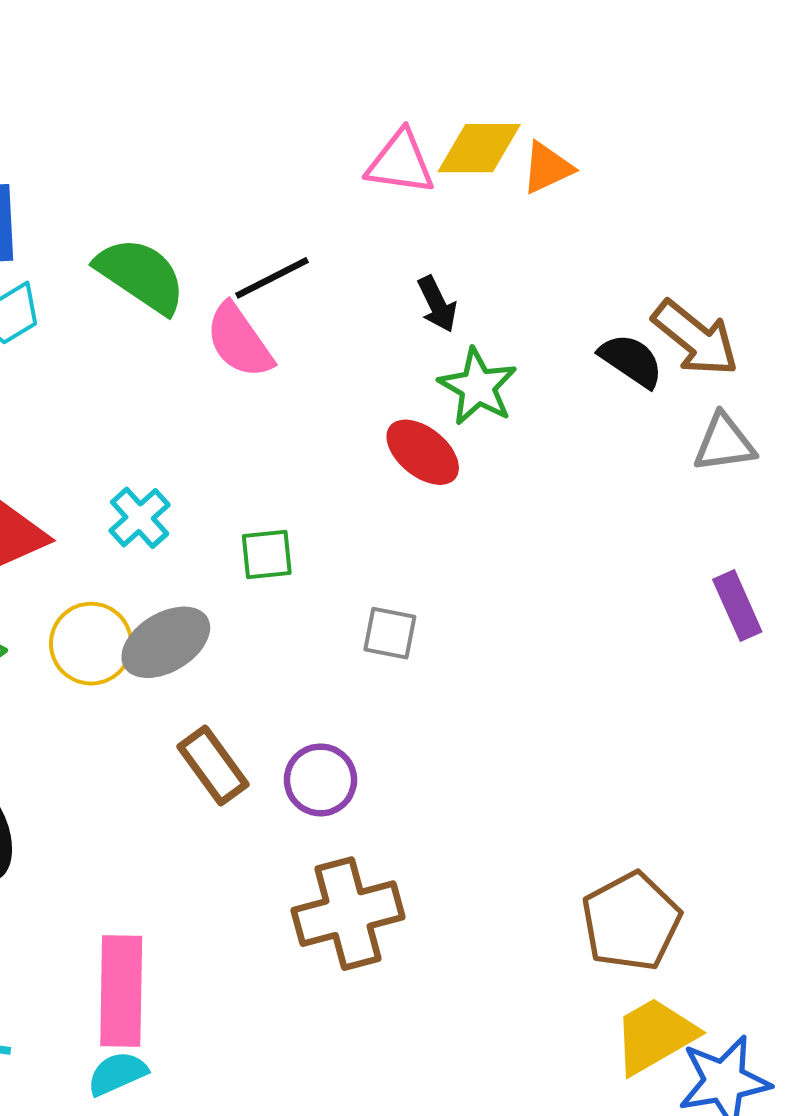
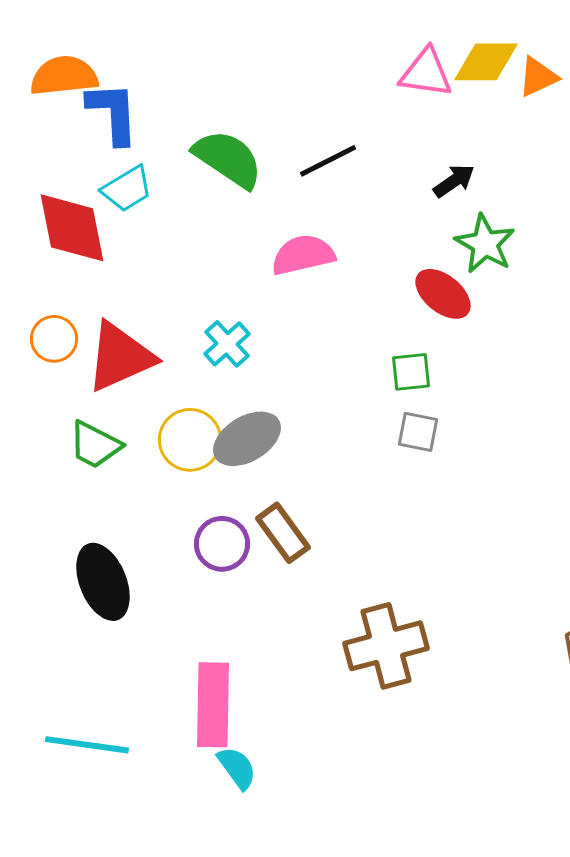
black arrow: (437, 304) -> (454, 181), turned -99
pink semicircle: (239, 341) -> (303, 255), moved, turned 112
green square: (267, 554) -> (411, 372), moved
purple circle: (320, 780) -> (222, 544), moved
cyan semicircle: (117, 1074) -> (237, 768), moved, turned 78

